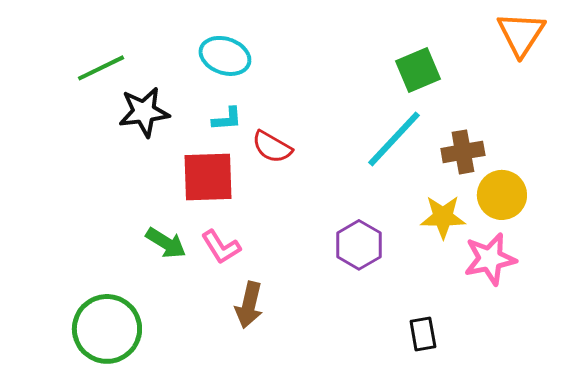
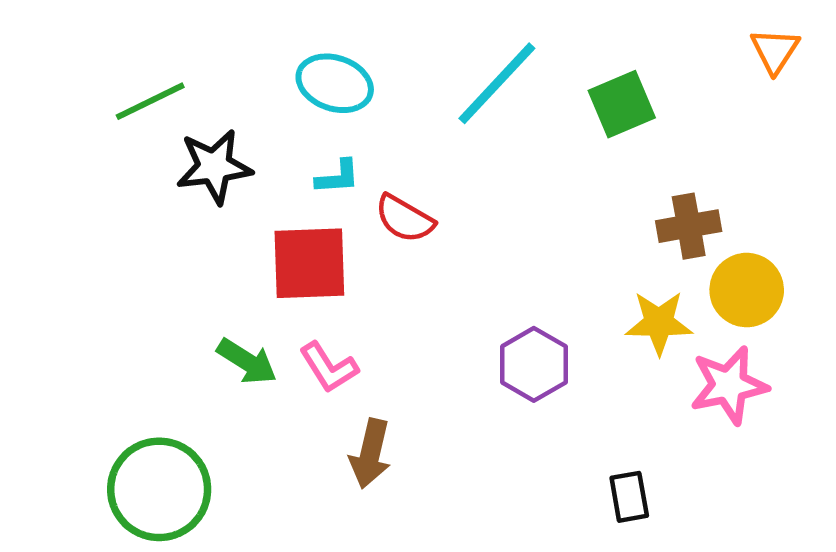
orange triangle: (521, 34) -> (775, 51), size x0.7
cyan line: (394, 139) -> (497, 83), moved

